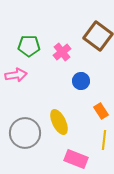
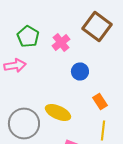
green pentagon: (29, 46) -> (28, 36), turned 30
yellow ellipse: (59, 122) -> (58, 112), turned -40

